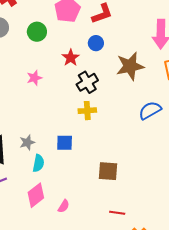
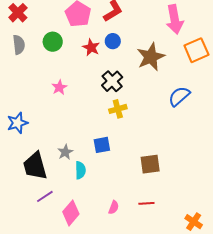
red star: (71, 58) -> (91, 47), moved
pink diamond: (36, 195) -> (71, 213), moved
red line: (117, 213) -> (146, 203), moved

